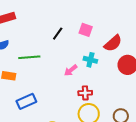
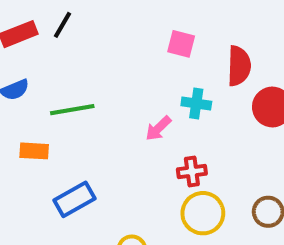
black line: (58, 34) -> (62, 25), moved
red semicircle: (113, 43) -> (239, 66), turned -42

